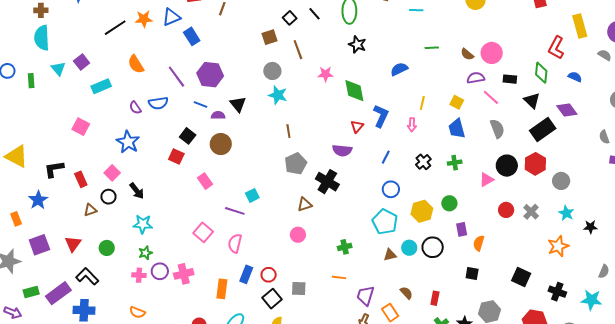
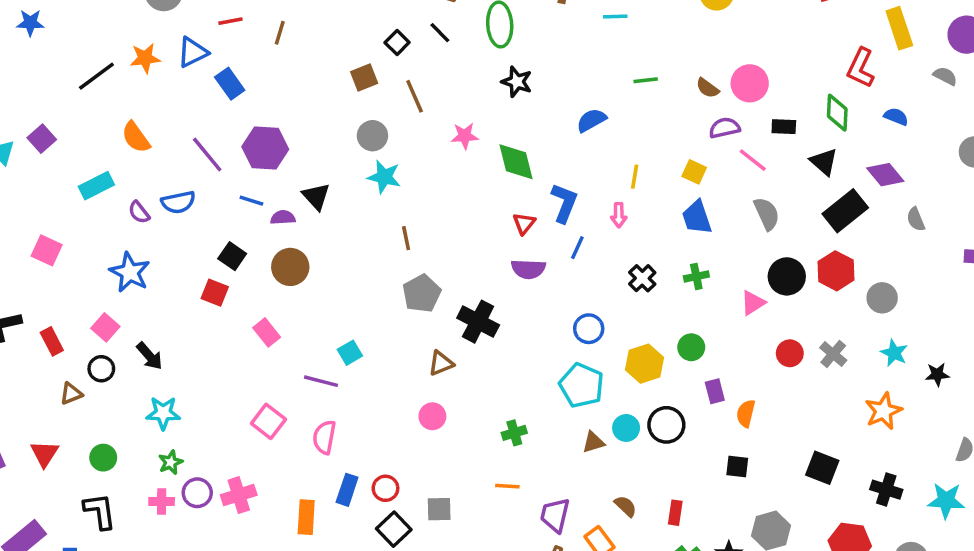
cyan rectangle: (101, 86) -> (96, 186), moved
gray semicircle: (604, 137) -> (916, 219), moved
purple semicircle: (342, 150) -> (528, 269), moved
blue line: (386, 157) -> (577, 248), moved
black L-shape: (87, 276) -> (100, 511), moved, turned 40

